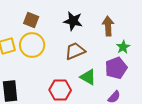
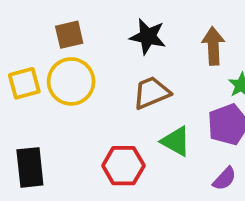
brown square: (31, 20) -> (69, 35), turned -35

